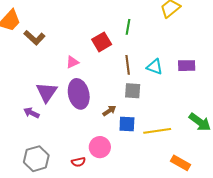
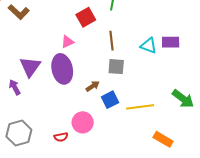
pink triangle: (72, 62) -> (67, 42), moved
cyan triangle: (155, 67) -> (149, 46), moved
purple arrow: (31, 113) -> (15, 87), turned 35
blue square: (127, 124) -> (110, 100), turned -30

